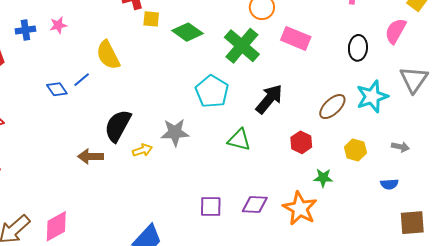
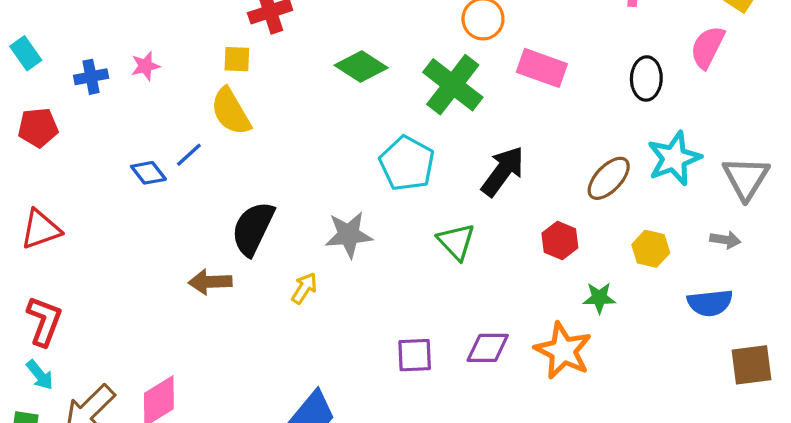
yellow square: (151, 19) -> (237, 59), moved
gray triangle: (414, 80) -> (746, 178), moved
green triangle: (239, 140) -> (456, 242), turned 35
yellow arrow: (142, 150) -> (304, 288), moved, turned -36
blue semicircle: (389, 184) -> (710, 303), size x1.5

